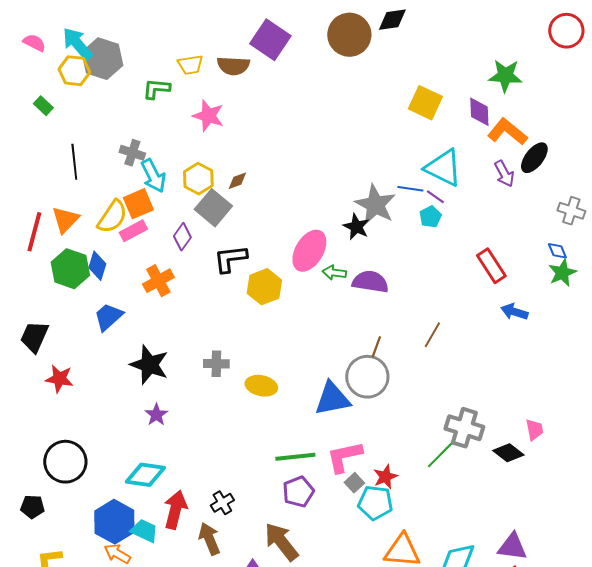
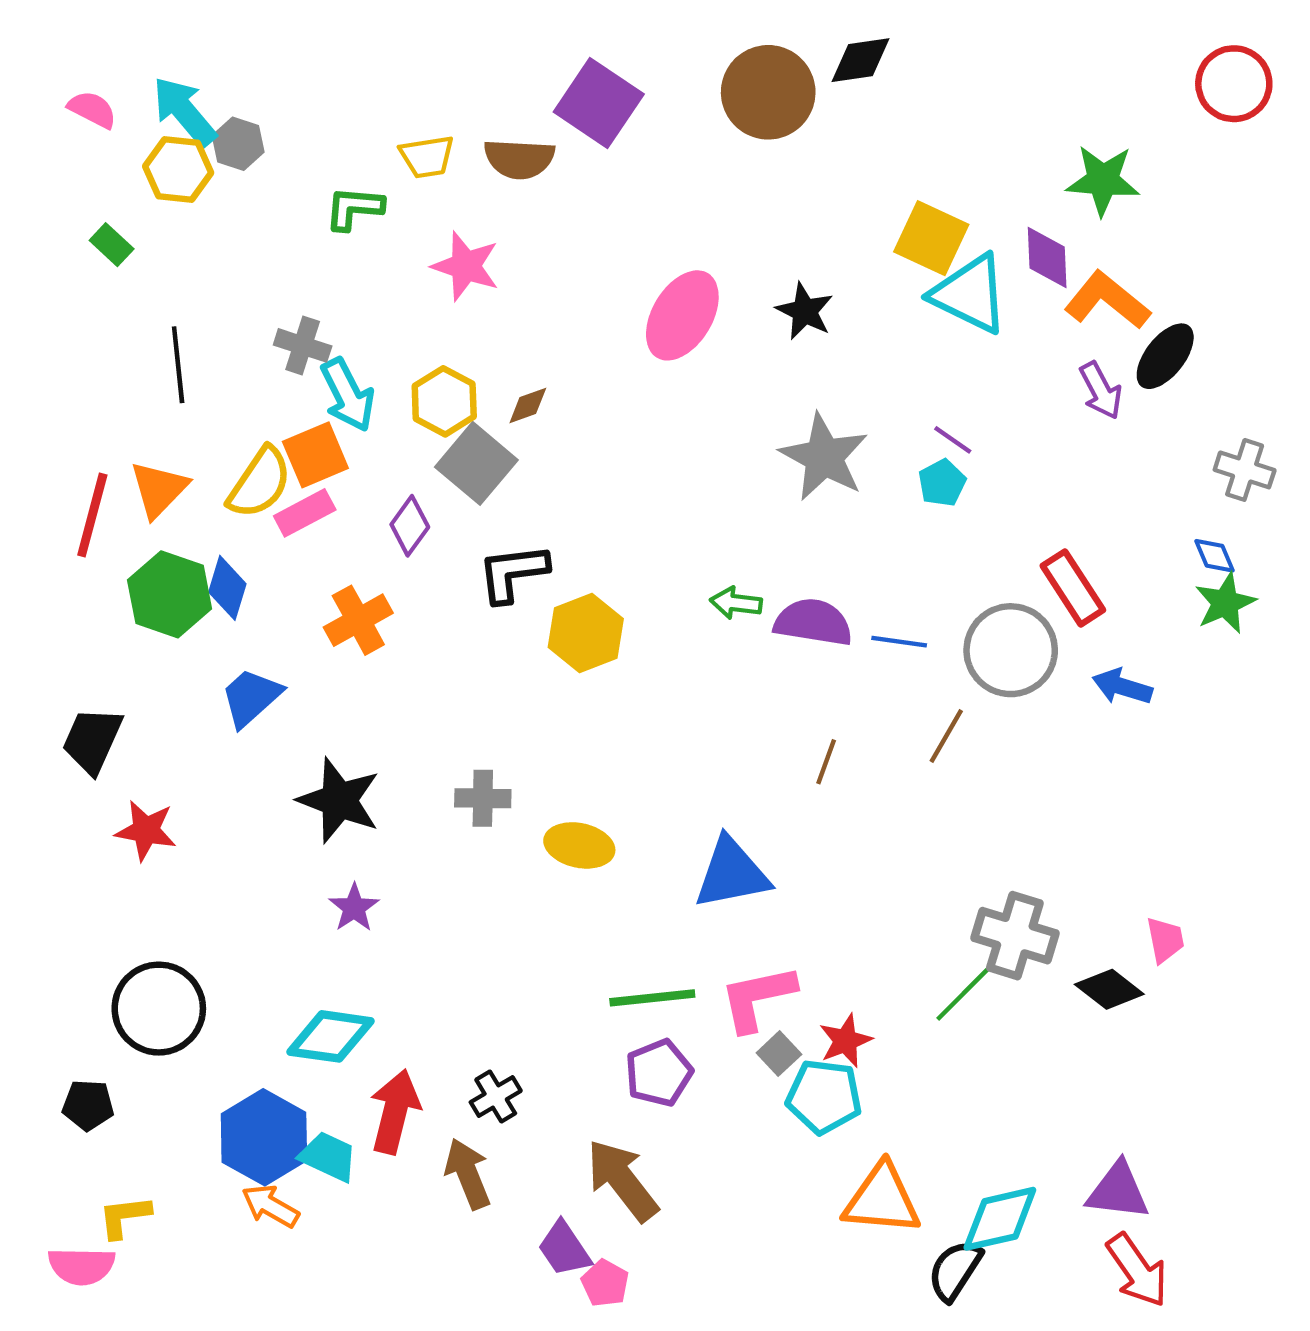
gray hexagon: (102, 59) -> (238, 144), size x0.6
cyan triangle: (443, 168) -> (970, 294), moved
blue line: (410, 189) -> (899, 642), moved
black star: (356, 227) -> (805, 311), moved
pink ellipse: (309, 251) -> (682, 315), moved
gray circle: (367, 377) -> (1011, 650), moved

